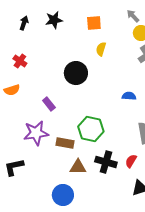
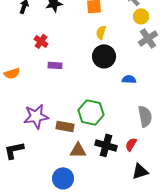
red cross: (20, 61) -> (41, 41), moved
black circle: (76, 73) -> (104, 56), moved
purple rectangle: (49, 104) -> (55, 65), moved, turned -48

